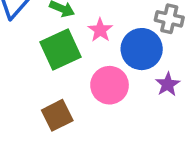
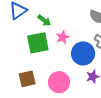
pink circle: (110, 85) -> (59, 82), moved

